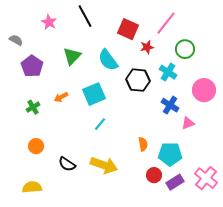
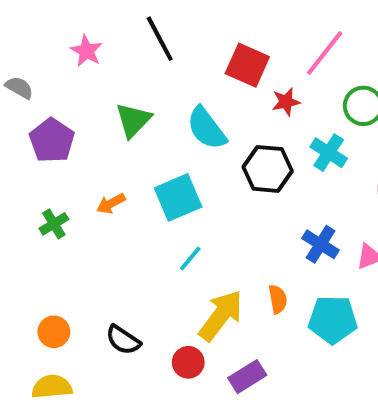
blue cross: (170, 105) -> (321, 244), moved
orange circle: (36, 146) -> (54, 332), moved
yellow arrow: (104, 165) -> (221, 316), moved, turned -72
red circle: (154, 175) -> (188, 362), moved
purple rectangle: (175, 182) -> (247, 377), moved

